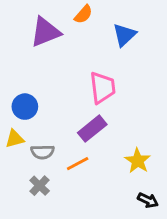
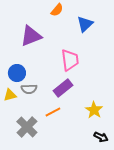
purple triangle: (45, 32) -> (31, 36), moved
gray semicircle: (42, 152) -> (29, 89), moved
gray cross: (40, 186) -> (27, 127), size x1.5

